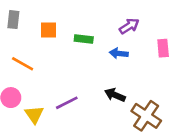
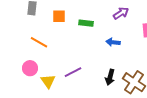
blue arrow: (119, 53) -> (113, 42), moved
black arrow: (115, 95) -> (110, 77), moved, turned -98

